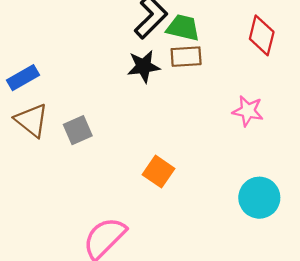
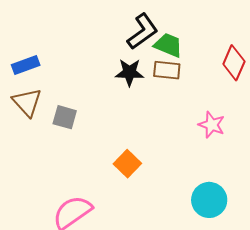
gray square: (78, 130) -> (65, 117), turned 30

